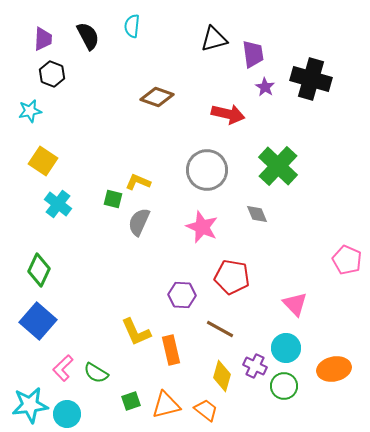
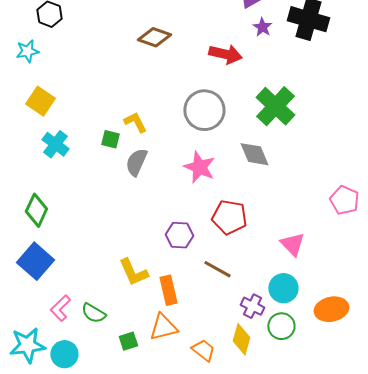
yellow L-shape: (138, 182) -> (135, 122), turned 40
gray diamond: (257, 214) -> (254, 154), size x1.4
yellow diamond: (222, 376) -> (241, 339), moved
orange triangle: (166, 405) -> (163, 327), moved

